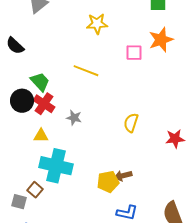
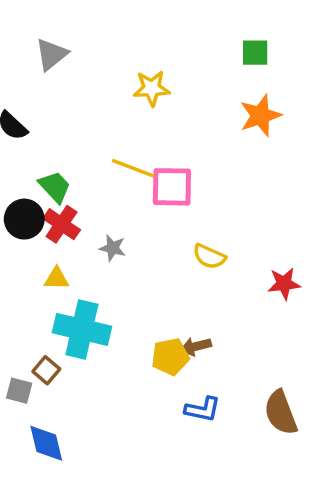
pink square: (134, 53) -> (172, 187), moved, size x1.5
yellow semicircle: (131, 123) -> (209, 256), turned -84

